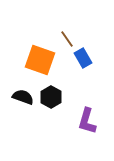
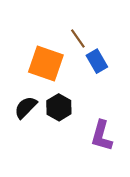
black semicircle: (23, 97) -> (26, 107), turned -65

